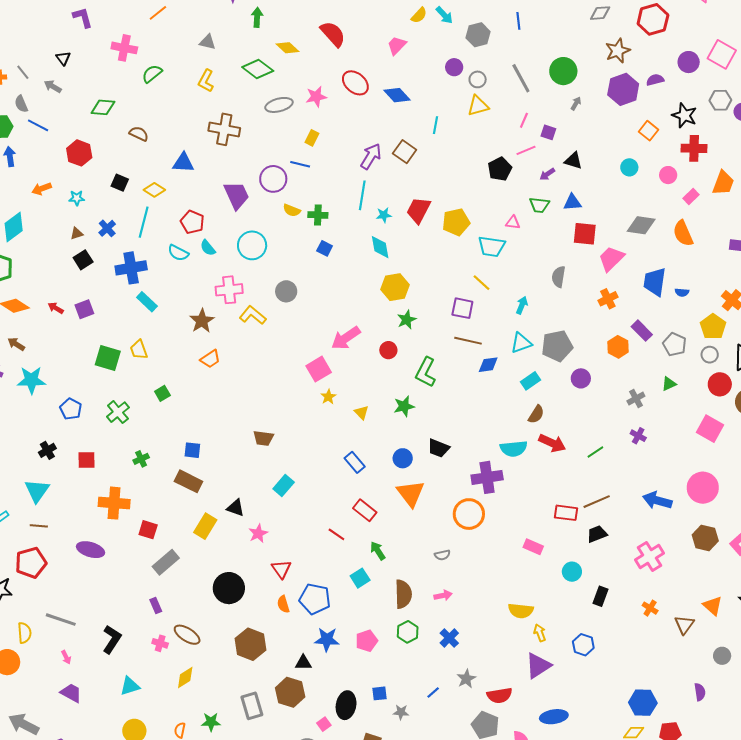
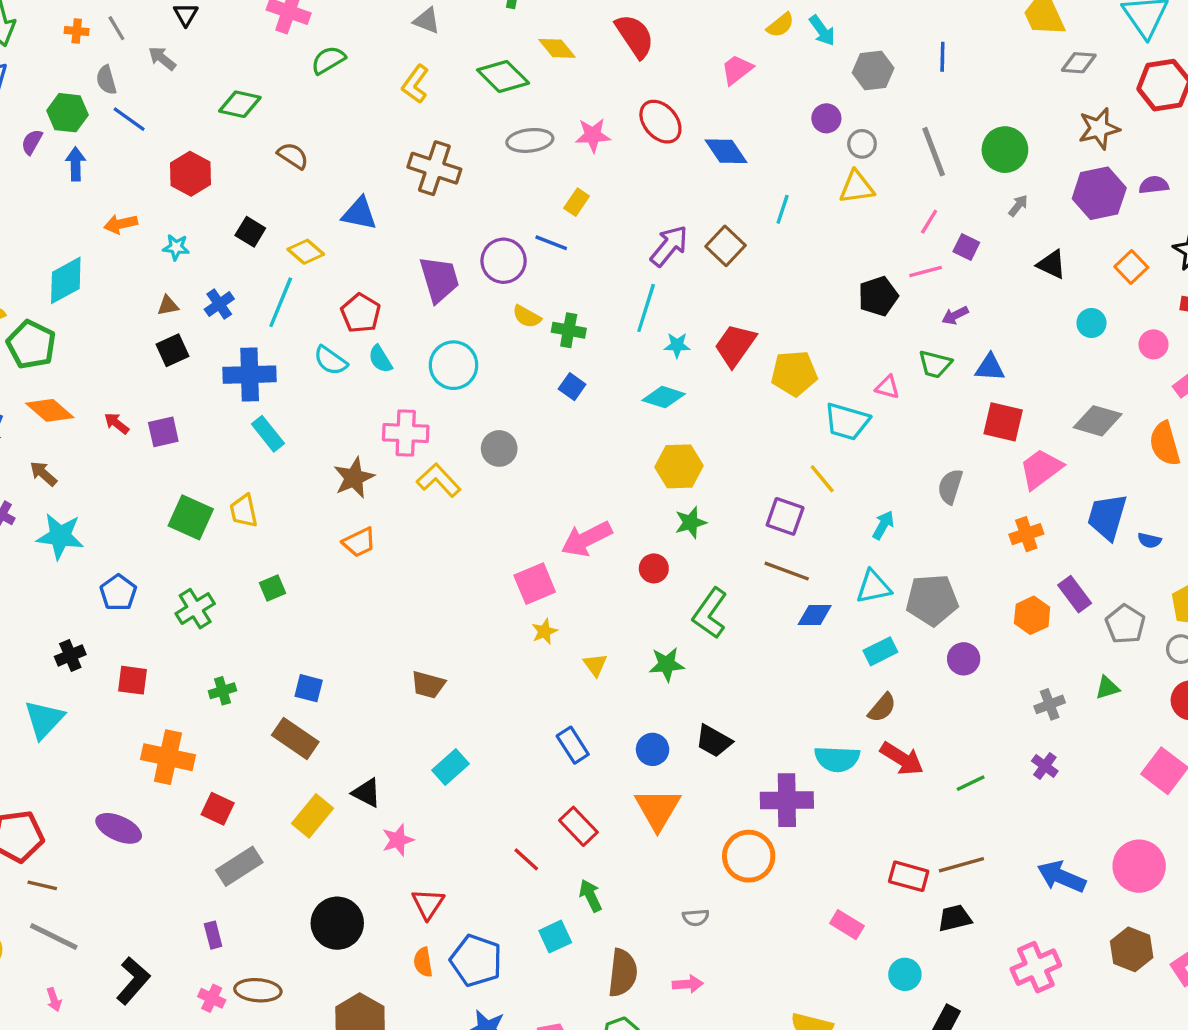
black triangle: (573, 161) -> (1052, 264), moved
cyan diamond: (380, 247) -> (664, 397), turned -70
brown line: (39, 526) -> (42, 885), moved
brown ellipse: (187, 635) -> (258, 990), turned -36

